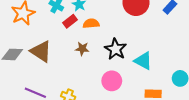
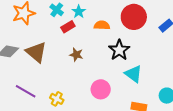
orange semicircle: (91, 23) -> (102, 25), moved
black star: (116, 49) -> (119, 50), moved

